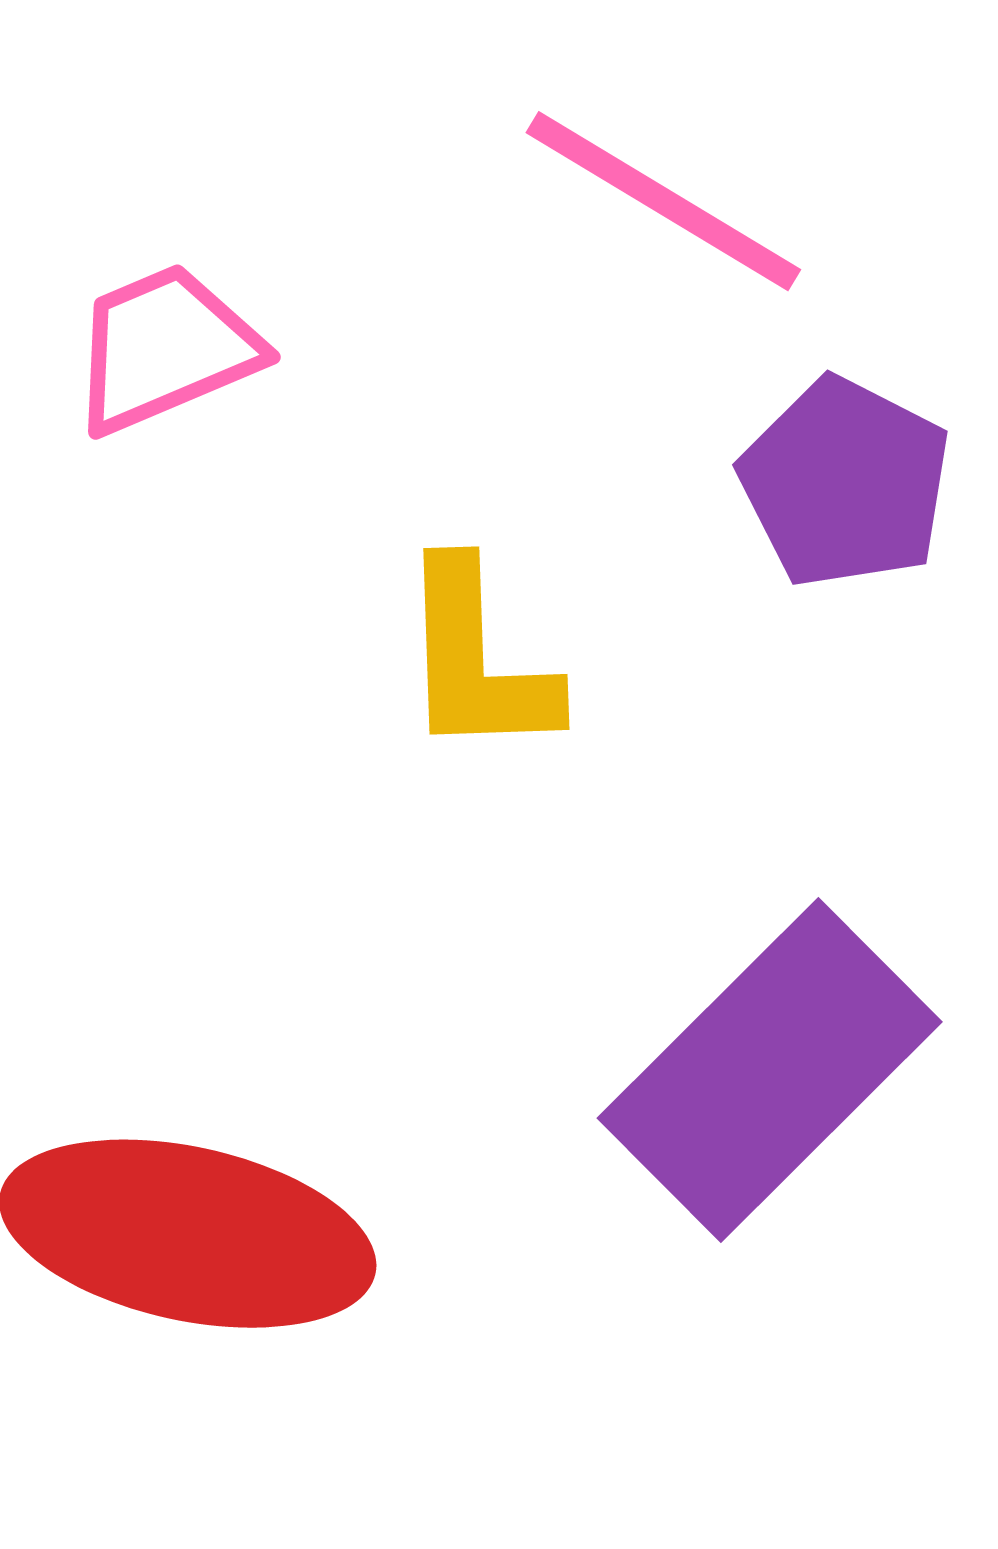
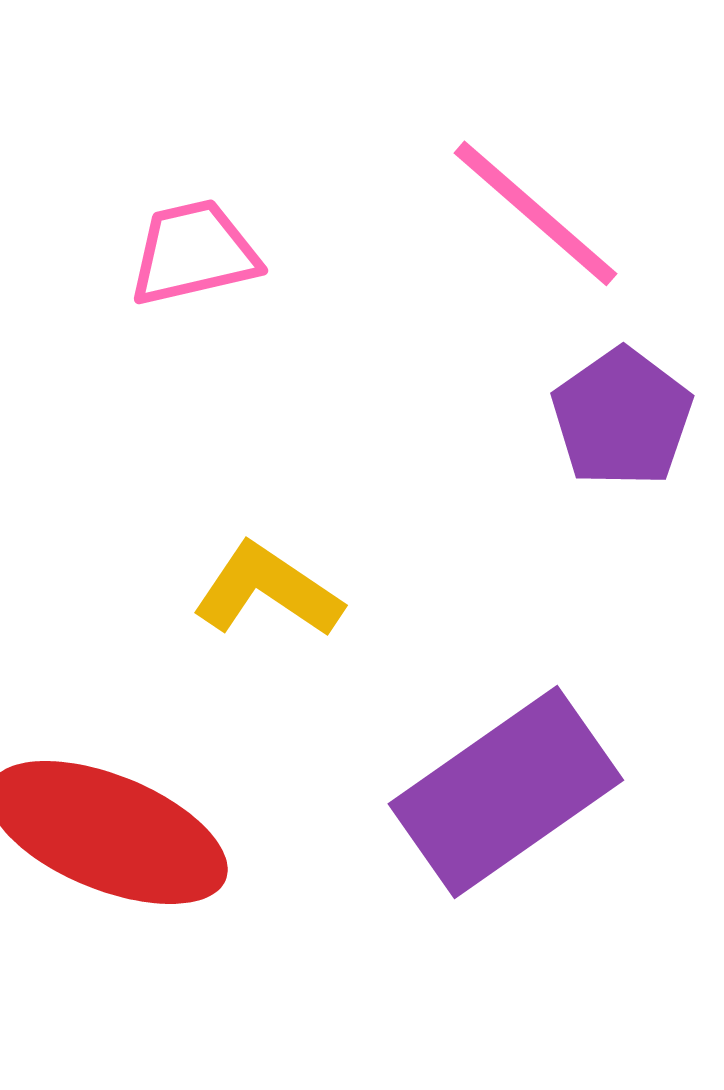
yellow L-shape: (477, 660) -> (268, 590), moved, turned 116

